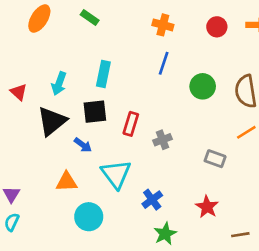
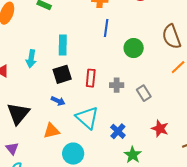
green circle: (203, 86) -> (134, 48), moved
black triangle: (52, 121) -> (18, 113), moved
gray cross: (163, 140) -> (117, 85), turned 32
gray rectangle: (215, 159) -> (144, 93), moved, turned 49

